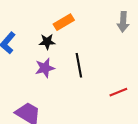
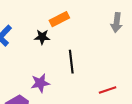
purple star: (45, 68) -> (40, 83), moved

